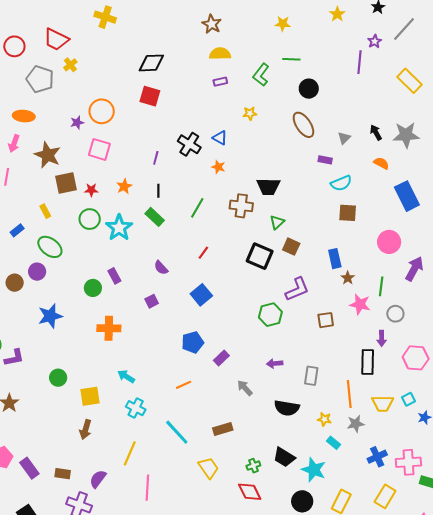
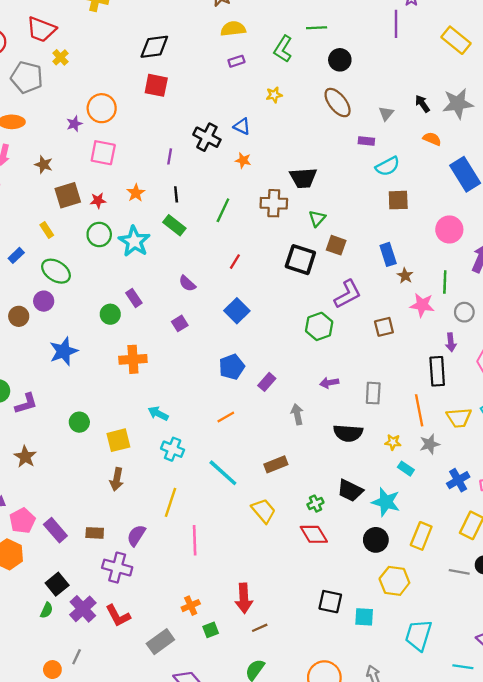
brown star: (48, 155) -> (44, 165), size x0.6
gray arrow: (245, 388) -> (297, 414), turned 36

